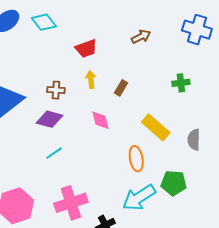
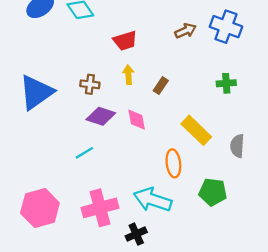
blue cross: (197, 30) -> (226, 27), moved
purple diamond: (49, 119) -> (101, 116), moved
cyan arrow: (139, 198) -> (153, 200), moved, turned 48

